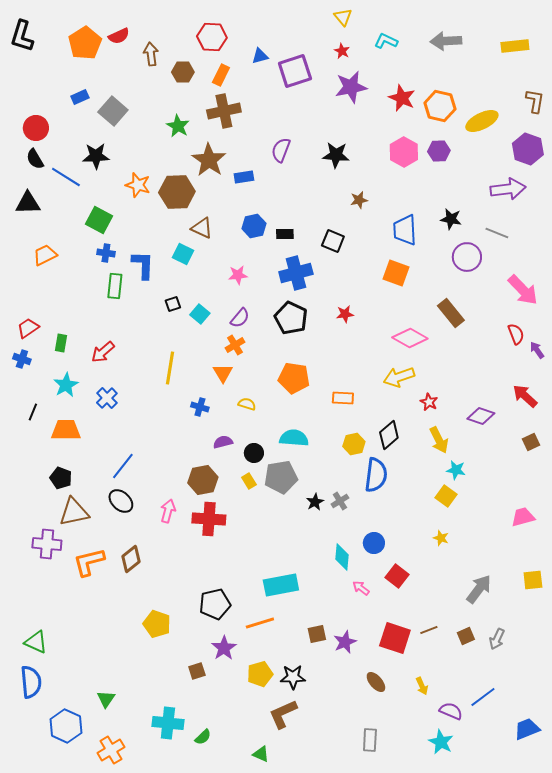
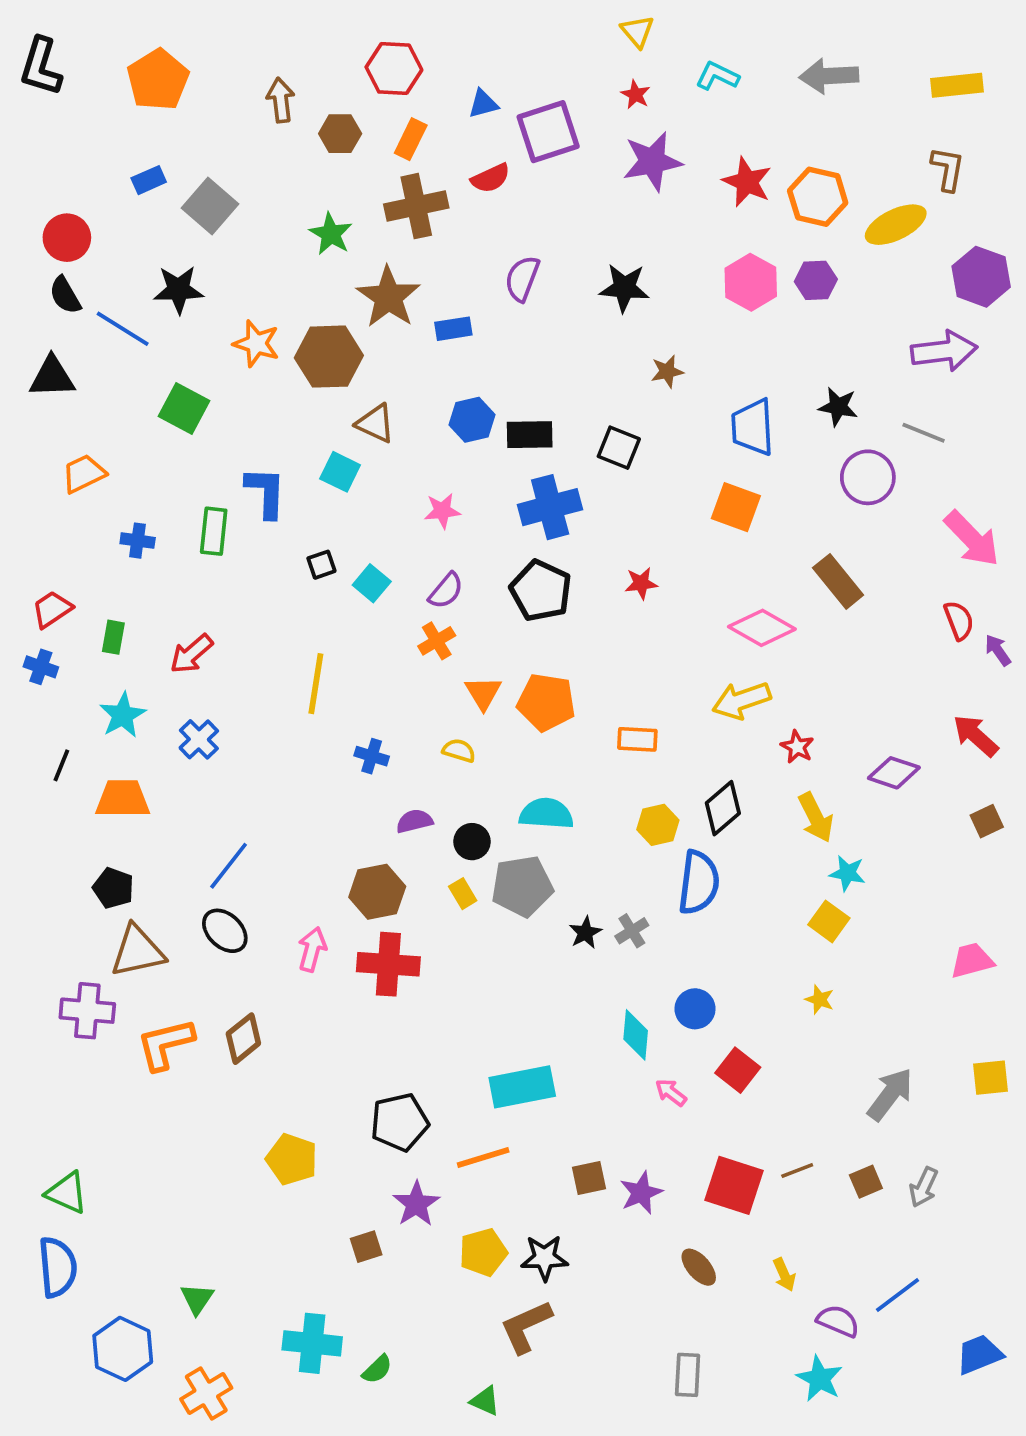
red semicircle: (119, 36) -> (491, 178), moved
brown L-shape: (535, 101) -> (948, 169), moved
black rectangle: (285, 234) -> (530, 435), size x1.4
blue cross: (106, 253) -> (138, 541), moved
orange triangle: (223, 373) -> (483, 693), moved

